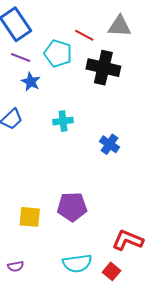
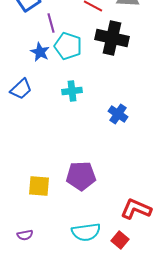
cyan pentagon: (58, 53) -> (68, 46), moved
purple line: (21, 58) -> (51, 23), moved, turned 54

